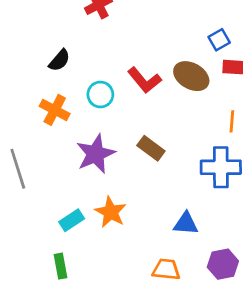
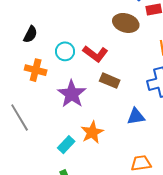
red L-shape: (144, 80) -> (95, 54), moved
orange star: (111, 212) -> (92, 132), turned 30
blue triangle: (186, 223) -> (136, 116), moved

